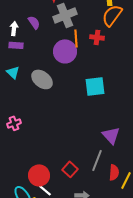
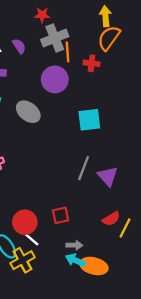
orange line: (76, 38) -> (67, 52), moved
gray line: (97, 160) -> (84, 168), moved
red square: (70, 169) -> (61, 215), turned 35
red semicircle: (114, 172) -> (111, 219), turned 56

